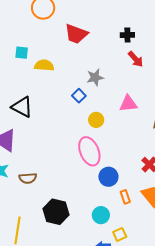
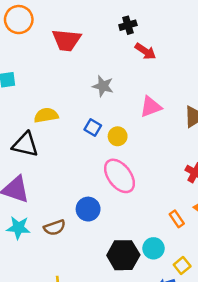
yellow semicircle: (44, 65) -> (46, 115), moved
gray star: (95, 77) -> (103, 86), turned -30
blue square: (79, 96) -> (93, 127), moved
blue circle: (108, 177) -> (88, 209), moved
black hexagon: (56, 212) -> (123, 255), moved

